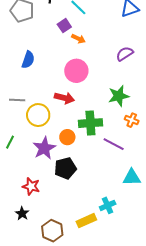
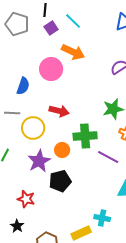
purple square: (64, 26) -> (51, 28), moved
orange arrow: (78, 39) -> (73, 52), size x1.6
blue semicircle: (28, 60) -> (23, 86), moved
pink circle: (76, 71) -> (51, 69), moved
cyan cross: (108, 205) -> (102, 218), turned 35

